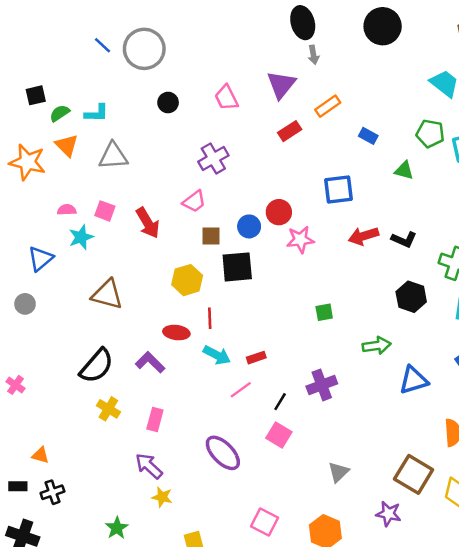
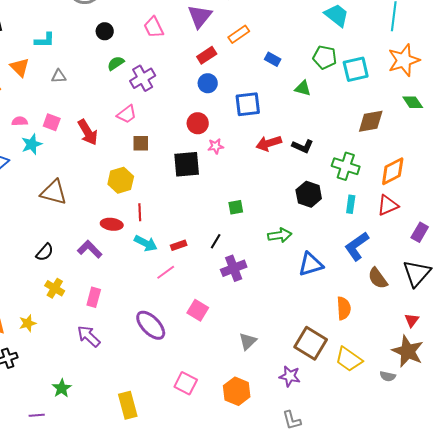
green semicircle: (60, 113) -> (116, 63), moved
gray triangle: (113, 156) -> (59, 76), size x0.6
blue circle: (249, 226) -> (208, 83), moved
pink star: (300, 240) -> (216, 146), size x0.7
black square: (237, 267) -> (187, 164), moved
black semicircle: (97, 366) -> (45, 252), size x0.6
black line: (280, 402) -> (216, 241), moved
yellow star: (162, 497) -> (28, 323), moved, turned -30

